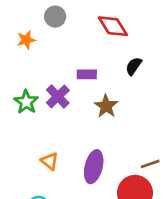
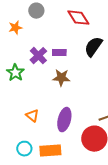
black semicircle: (134, 66) -> (93, 47), size x1.5
purple cross: (58, 96) -> (38, 56), moved
brown star: (106, 106) -> (61, 78), moved, turned -30

